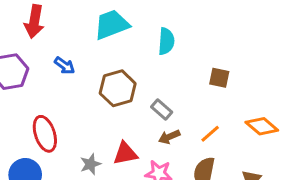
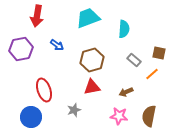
gray rectangle: (162, 110) -> (134, 60), moved
orange line: (210, 134) -> (152, 74), moved
red triangle: (125, 154) -> (92, 87), moved

